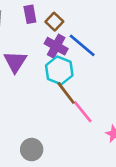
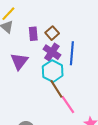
purple rectangle: (30, 14) -> (33, 34), moved
blue line: (82, 45) -> (72, 53), turned 50

